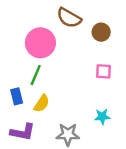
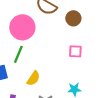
yellow semicircle: (42, 103) -> (33, 78), moved

